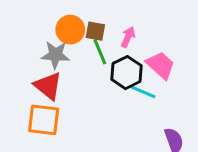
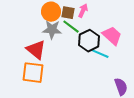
pink arrow: (128, 37) -> (83, 11), moved
green line: (100, 52) -> (71, 27), turned -30
gray star: (55, 55) -> (52, 30), moved

